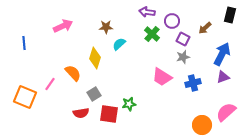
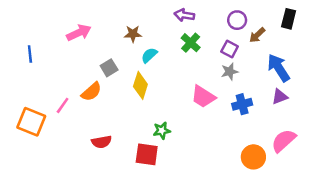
purple circle: (172, 21) -> (237, 20), moved
blue arrow: (222, 54) -> (279, 68), turned -60
yellow diamond: (95, 58) -> (140, 85), moved
orange semicircle: (73, 73) -> (91, 92), turned 90
gray square: (94, 94) -> (109, 68), moved
red square: (109, 114) -> (147, 154), moved

